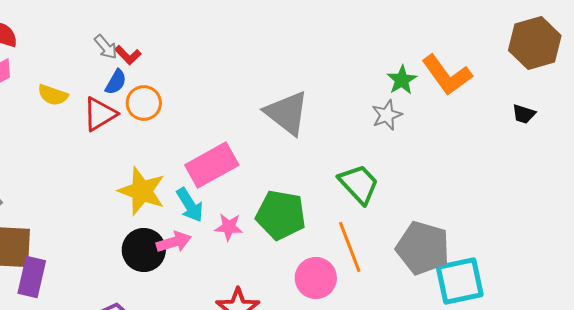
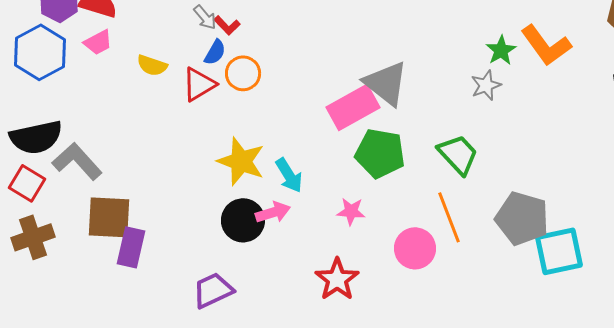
pink rectangle: (212, 165) -> (353, 107), moved
green pentagon: (281, 215) -> (380, 153), moved
pink star: (229, 227) -> (351, 211), moved

